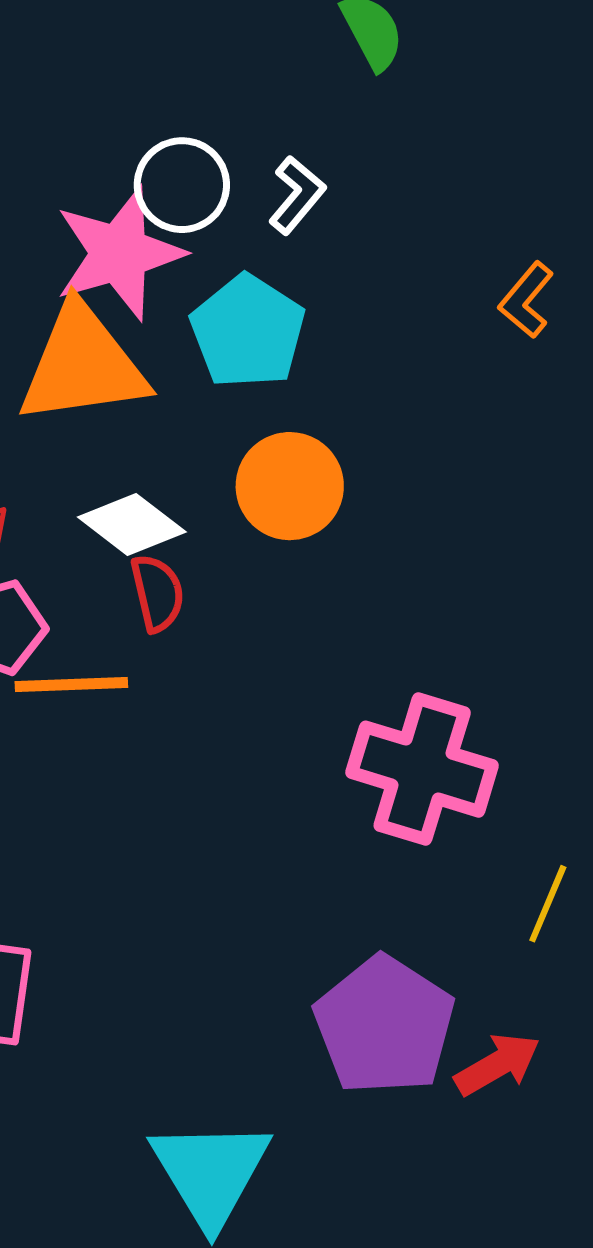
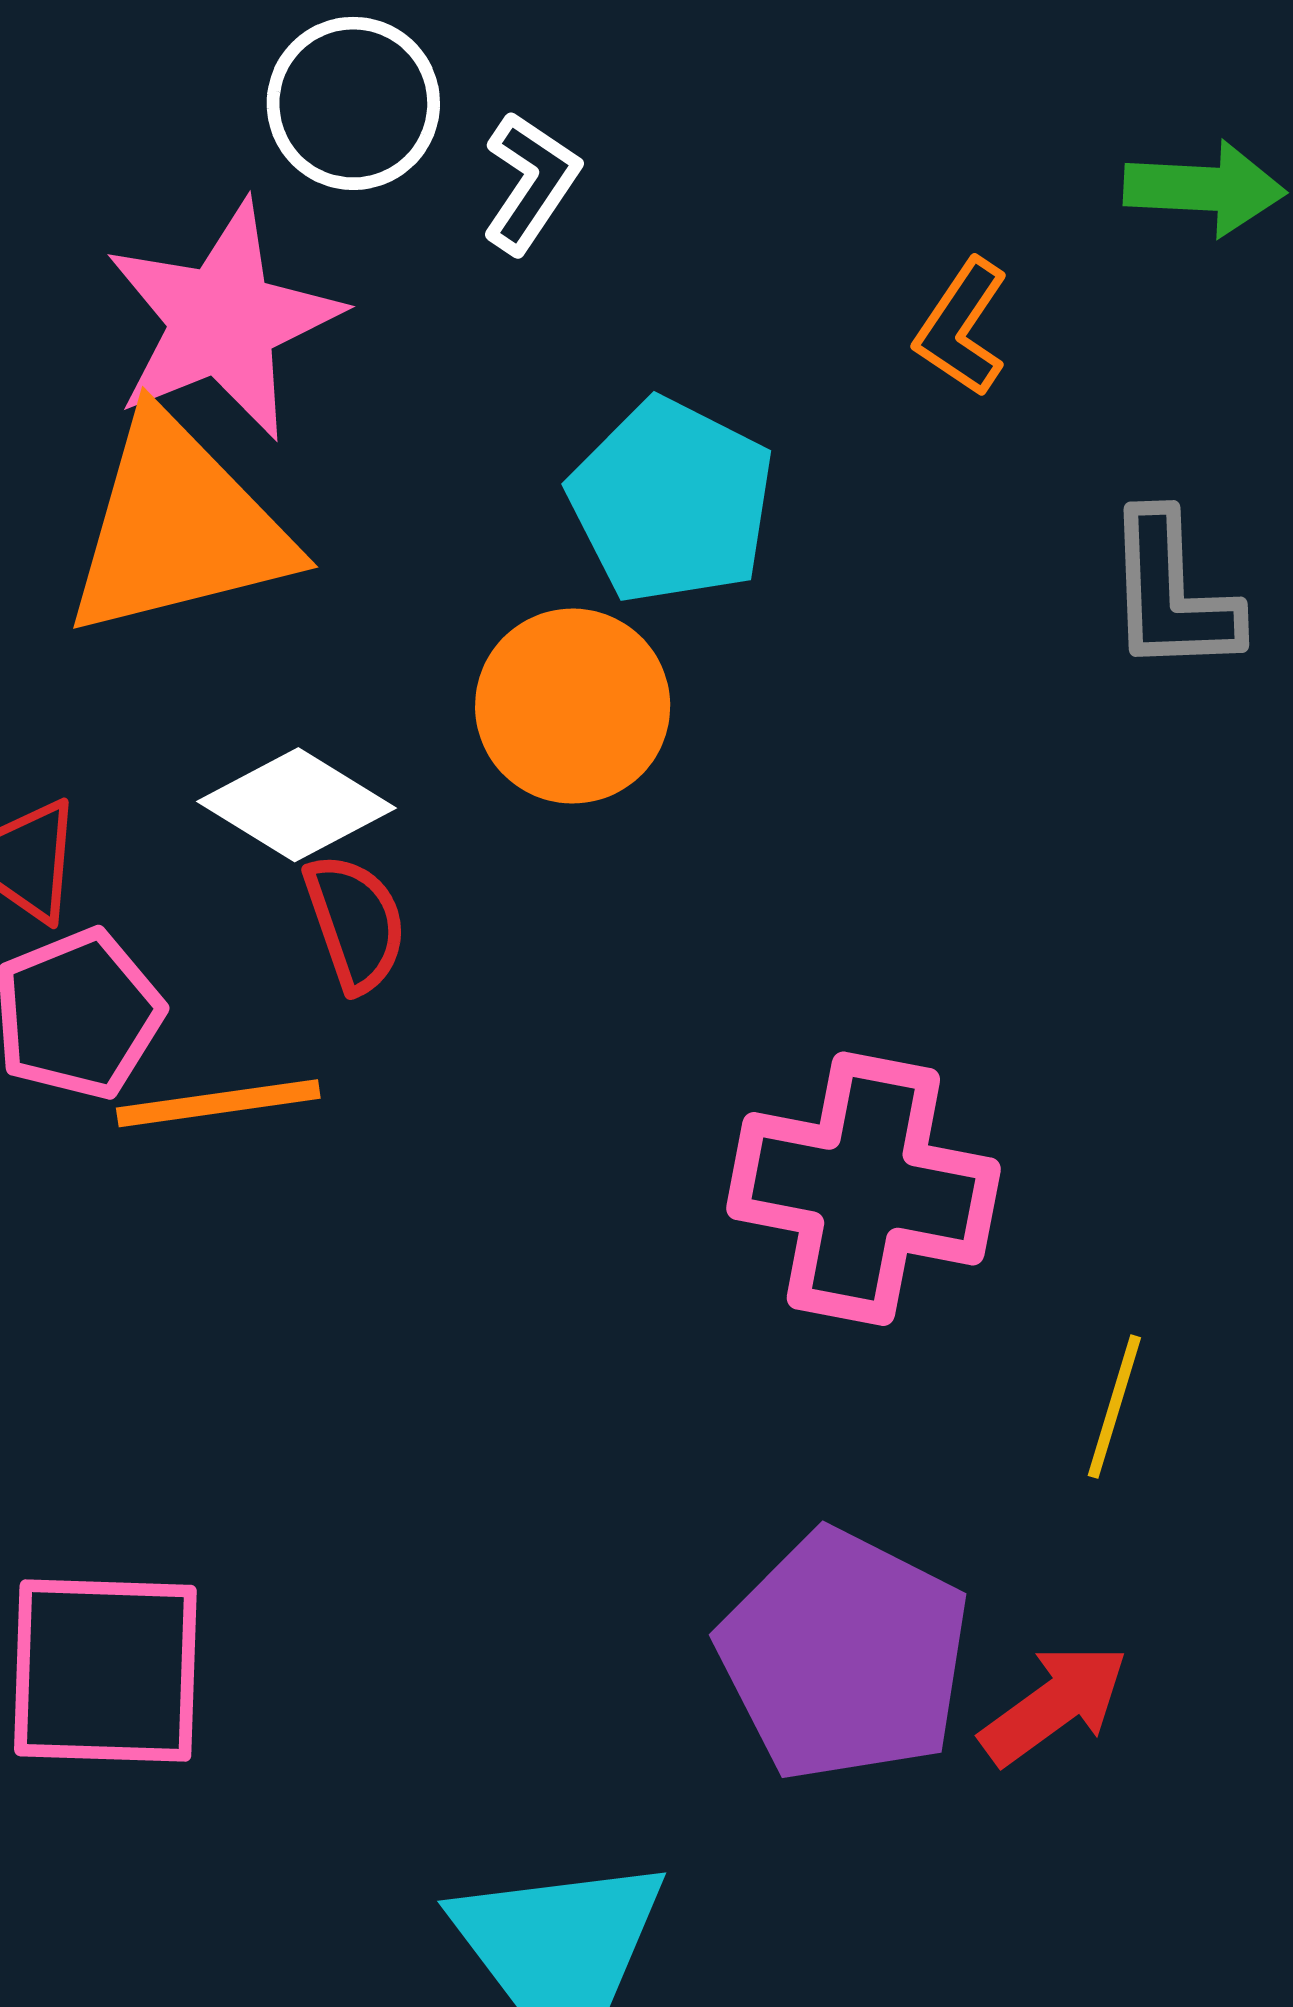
white circle: (182, 185) -> (353, 103), moved
cyan pentagon: (248, 332) -> (672, 501), moved

